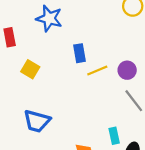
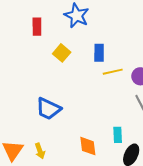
yellow square: (30, 69) -> (62, 53), moved

